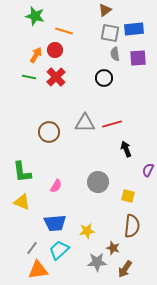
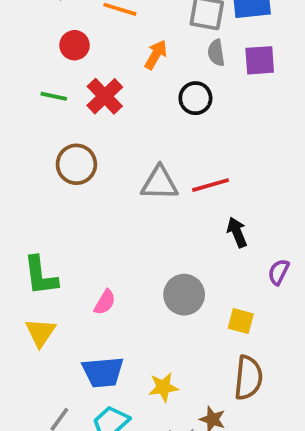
red circle: (55, 50) -> (75, 45), moved
orange arrow: (36, 55) -> (156, 55), moved
brown circle: (49, 132) -> (76, 164), moved
yellow triangle: (22, 202) -> (41, 332), turned 42

